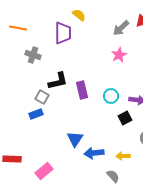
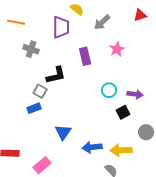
gray arrow: (121, 28) -> (102, 22), moved
purple rectangle: (82, 90) -> (85, 56), moved
blue triangle: (75, 139) -> (63, 132), moved
yellow arrow: (123, 156) -> (121, 150), size x1.5

